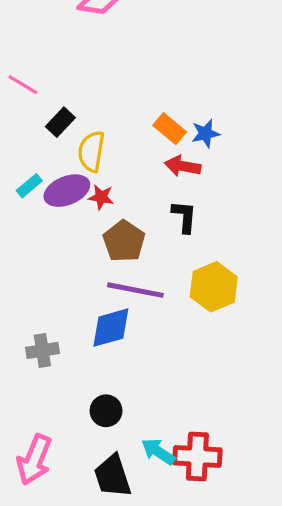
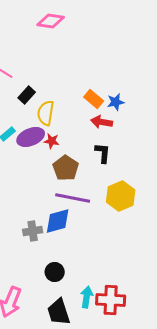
gray cross: (42, 350) -> (33, 231), moved
cyan arrow: (158, 452) -> (87, 297), turned 65

